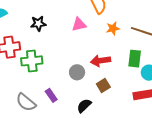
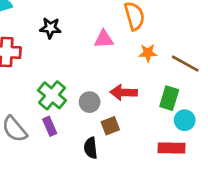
green cross: (32, 61) -> (52, 95), moved, turned 35
brown square: (103, 86) -> (110, 126), moved
black semicircle: (84, 106) -> (91, 148), turned -63

